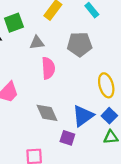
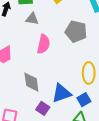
gray triangle: (37, 43) -> (32, 19), moved

